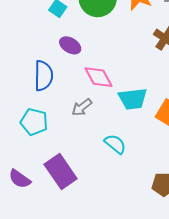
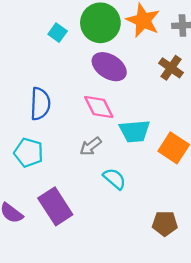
purple ellipse: (70, 45) -> (109, 67), moved, size x1.5
gray arrow: (82, 107) -> (91, 146), moved

